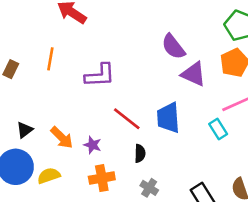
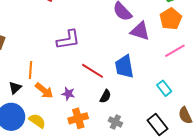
orange line: (50, 59) -> (30, 70), moved
cyan rectangle: (218, 129) -> (164, 88), moved
black semicircle: (140, 153) -> (105, 96), turned 32
yellow semicircle: (49, 176) -> (37, 121), turned 60

